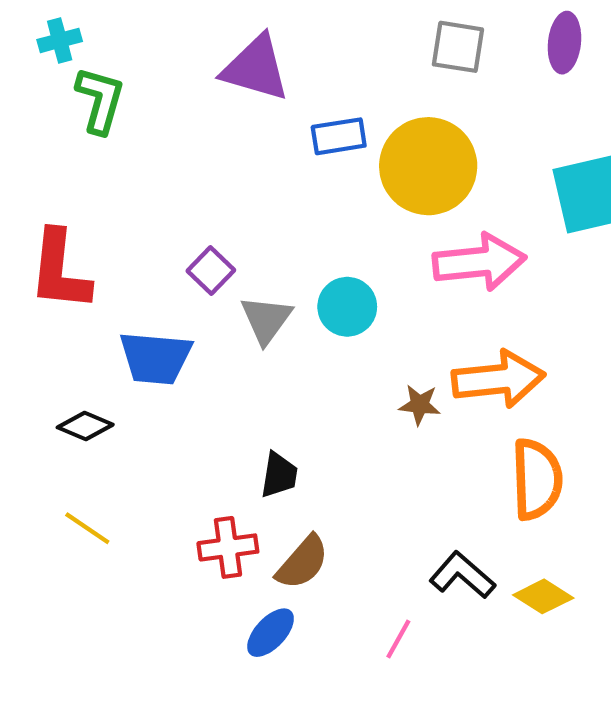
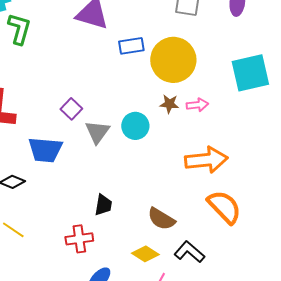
pink arrow: (479, 262) -> (197, 105), size x0.5
brown star: (420, 405) -> (169, 104), moved
orange semicircle: (537, 479) -> (224, 207), turned -42
brown semicircle: (302, 562) -> (161, 219), moved, turned 80
yellow diamond: (543, 596) -> (145, 254), moved

